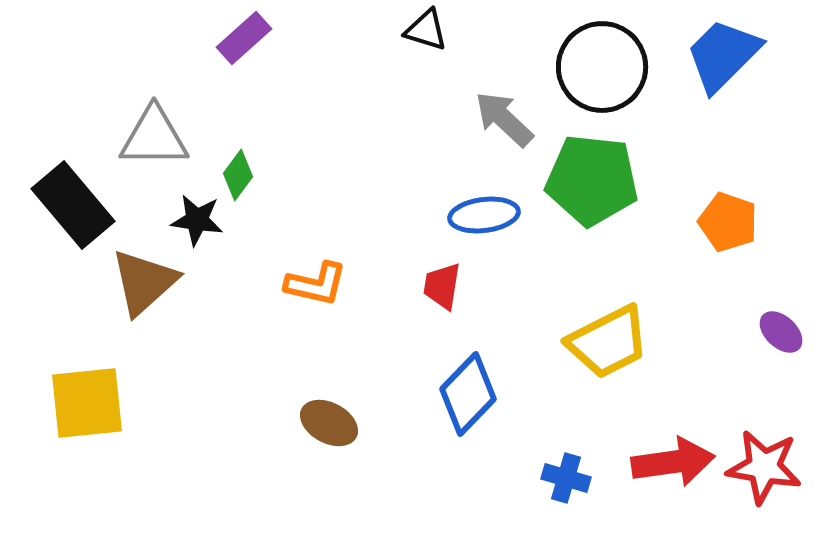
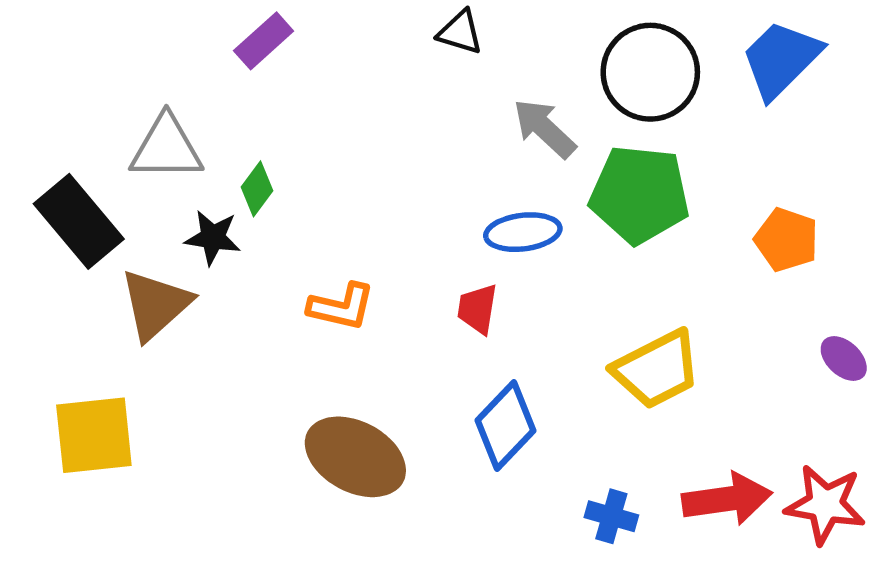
brown ellipse: (329, 423) -> (355, 457), size x1.6

